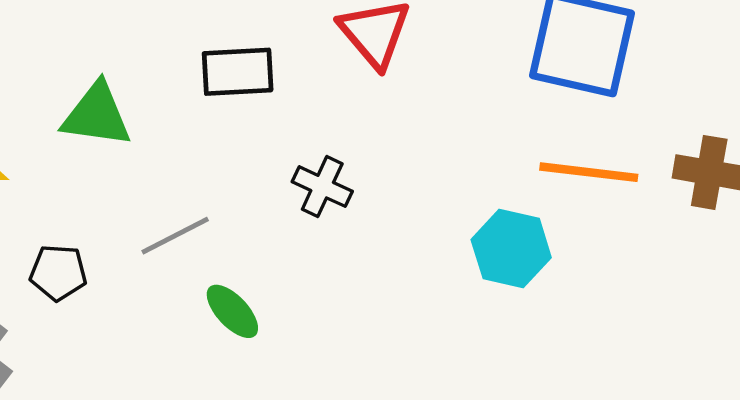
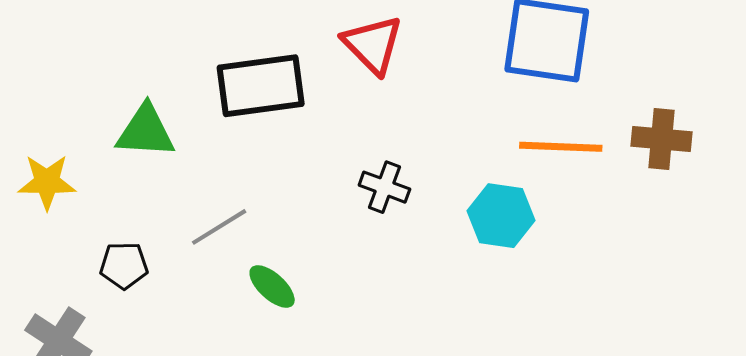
black rectangle: (238, 72) -> (261, 86), size x1.4
black cross: (322, 187) -> (384, 187), moved

